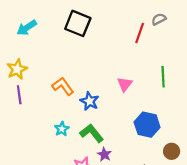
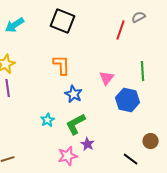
orange L-shape: (63, 86) -> (62, 65), moved, turned 35
blue hexagon: (147, 125) -> (128, 100), moved
green L-shape: (92, 133) -> (76, 124), turned -80

